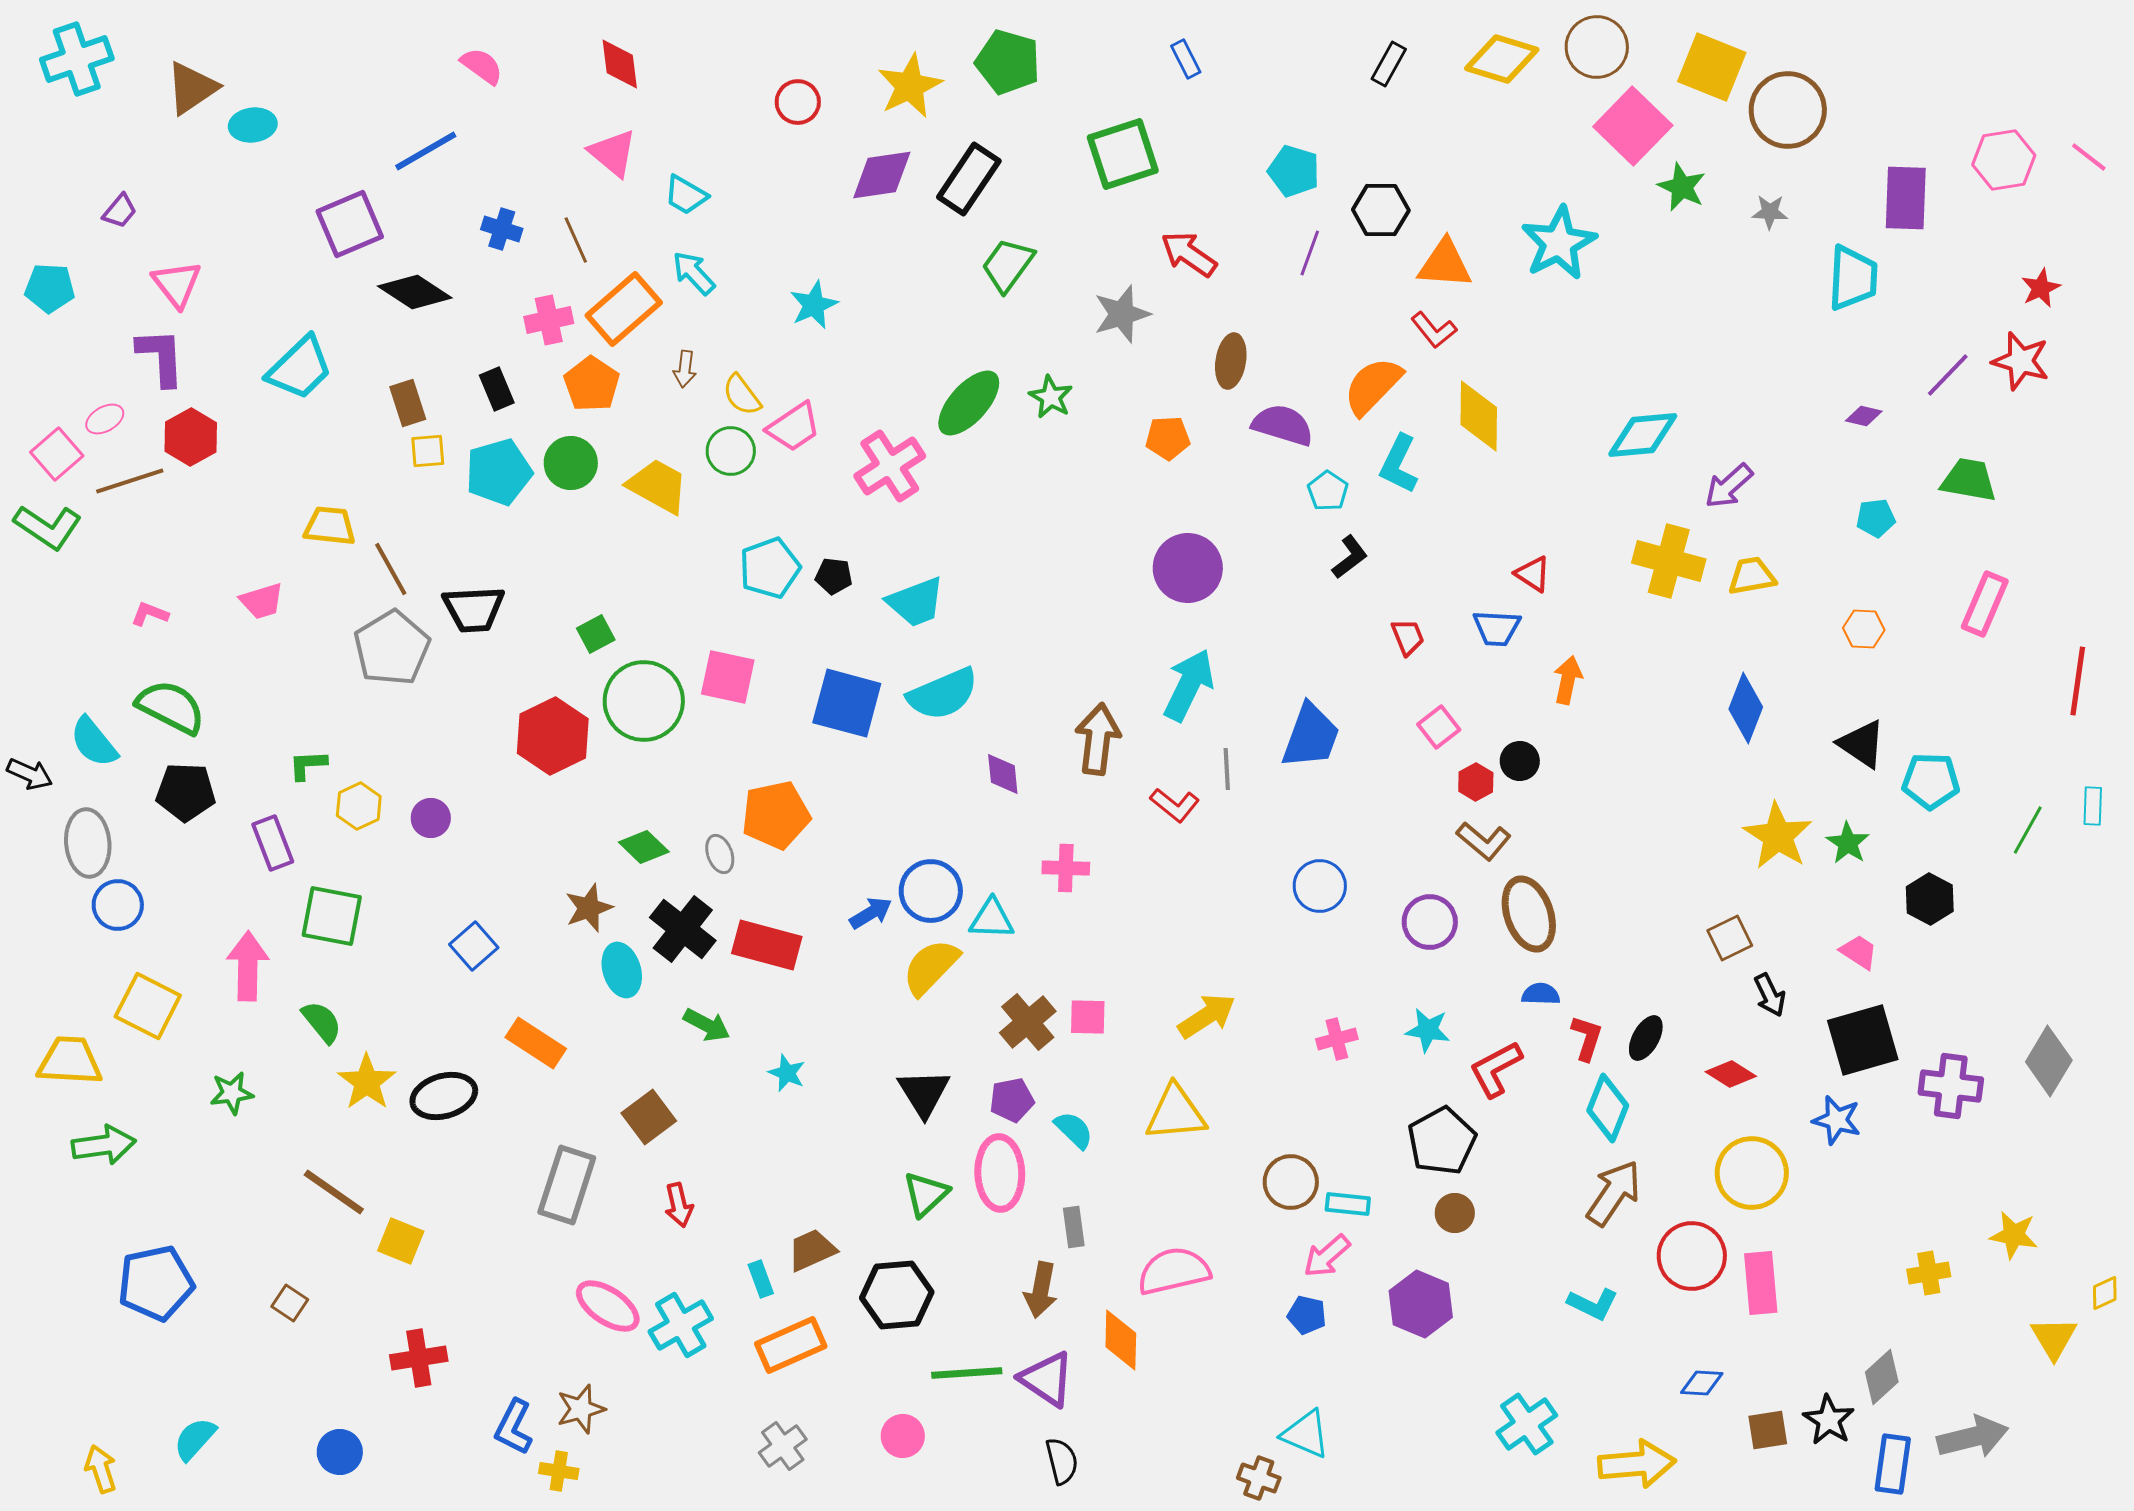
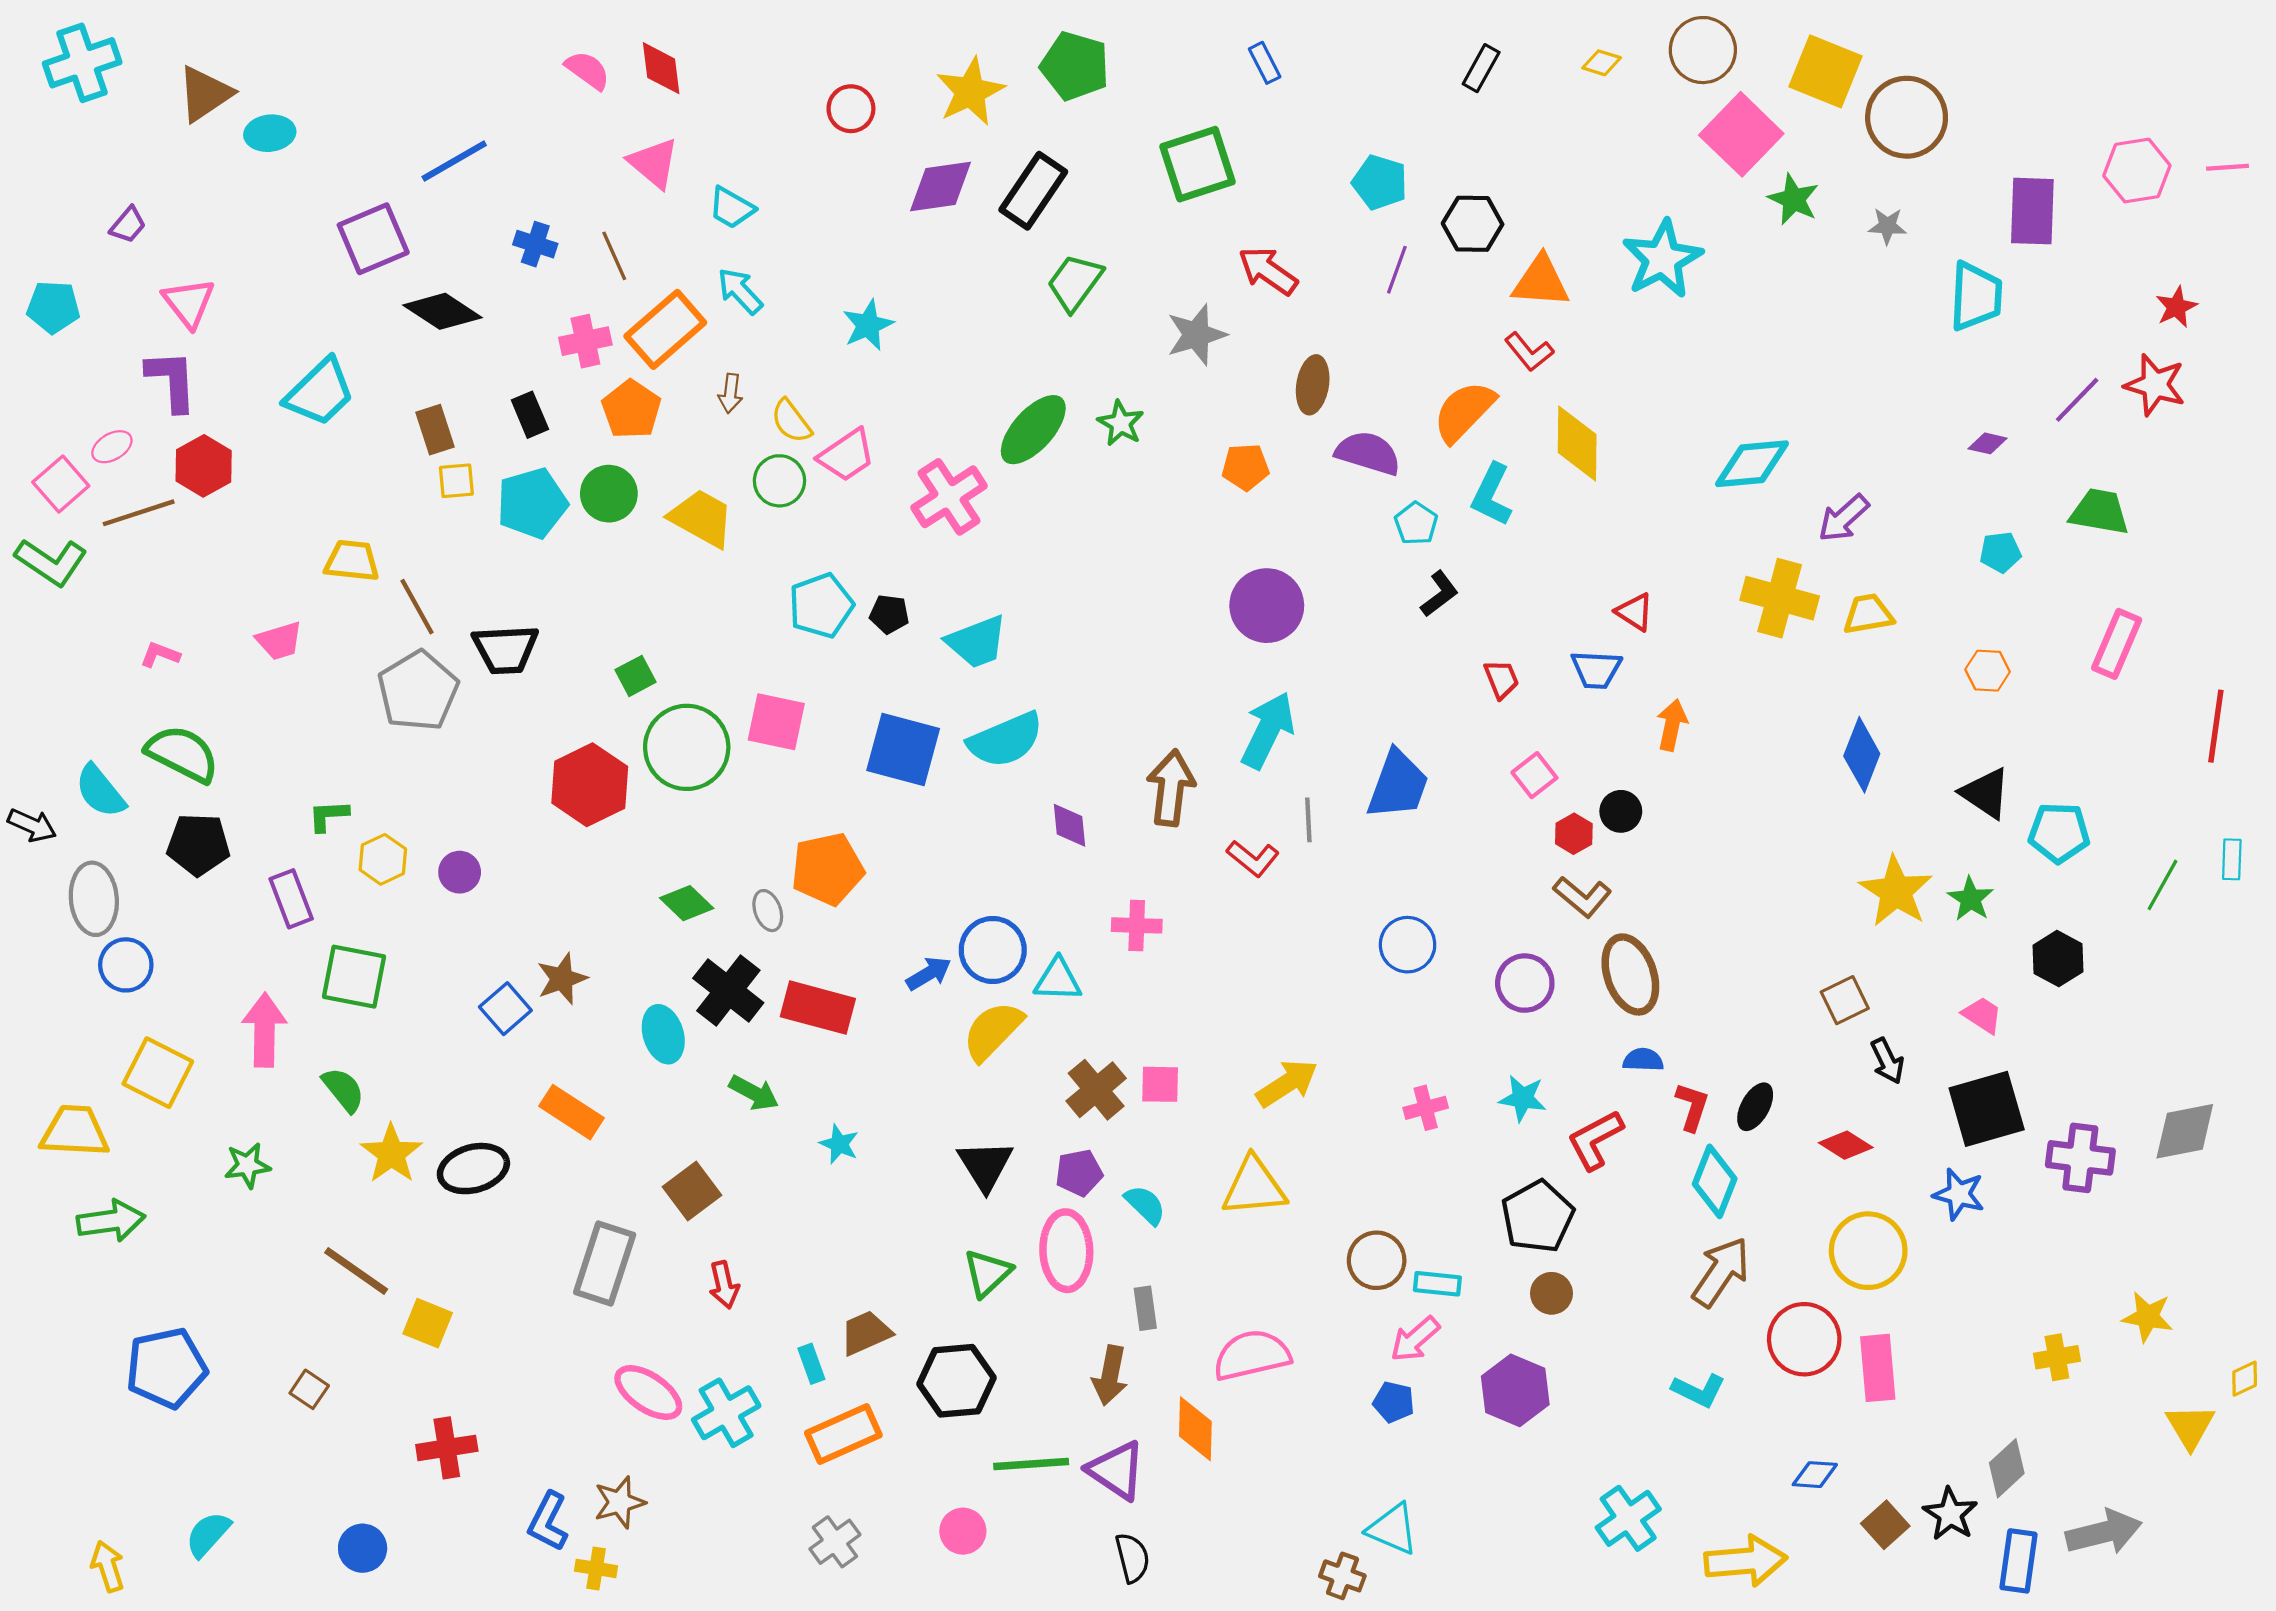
yellow diamond: (1502, 59) -> (1602, 63), size x0.5
pink semicircle: (482, 66) -> (588, 70), moved
pink line: (2089, 157) -> (2228, 167), turned -42
brown star: (589, 908) -> (562, 979), moved
gray diamond: (2049, 1061) -> (2185, 1131), turned 48
brown square: (1768, 1430) -> (1885, 1525), turned -33

